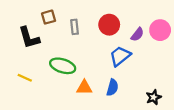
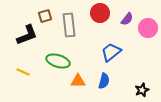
red circle: (109, 25) -> (100, 13), moved
gray rectangle: (75, 27) -> (69, 25), size x1.6
purple semicircle: (137, 34) -> (127, 19), moved
black L-shape: (29, 38) -> (27, 35), turned -95

